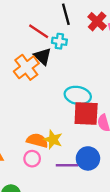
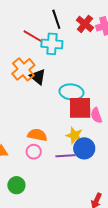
cyan cross: (59, 41) -> (52, 44), size x1.5
black triangle: (43, 56) -> (38, 77), moved
yellow star: (53, 140) -> (74, 135), moved

